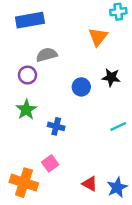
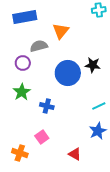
orange triangle: (98, 37) -> (61, 31), moved
blue circle: (81, 87) -> (68, 73), size x1.6
orange cross: (24, 183) -> (20, 153), size x0.7
blue star: (117, 187) -> (98, 131), moved

